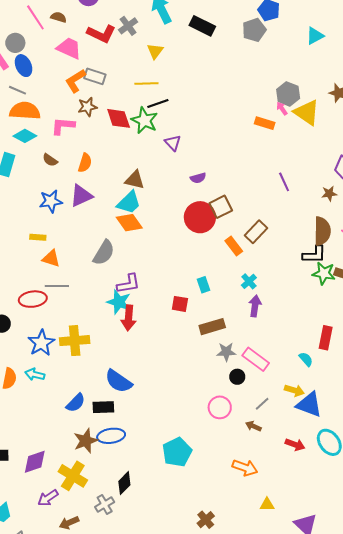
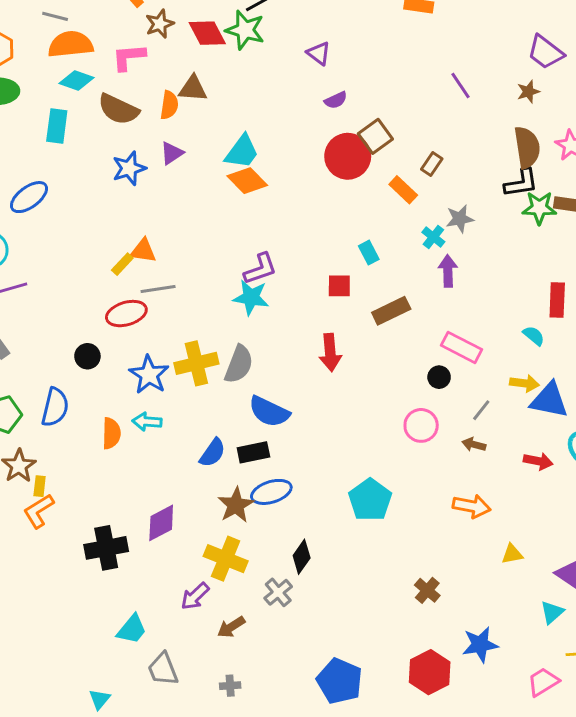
purple triangle: (173, 143) -> (319, 53), moved
brown semicircle: (50, 160) -> (118, 109), size x1.8
brown triangle: (135, 180) -> (193, 88), moved
purple triangle: (81, 196) -> (172, 153), size x0.7
brown rectangle: (256, 232) -> (432, 164), size x0.7
yellow rectangle: (38, 237) -> (122, 264), moved, turned -42
gray semicircle: (104, 253) -> (239, 364), moved
red arrow: (129, 318) -> (330, 352), moved
gray star: (226, 352) -> (460, 219), moved
purple diamond: (35, 462) -> (161, 523), moved

